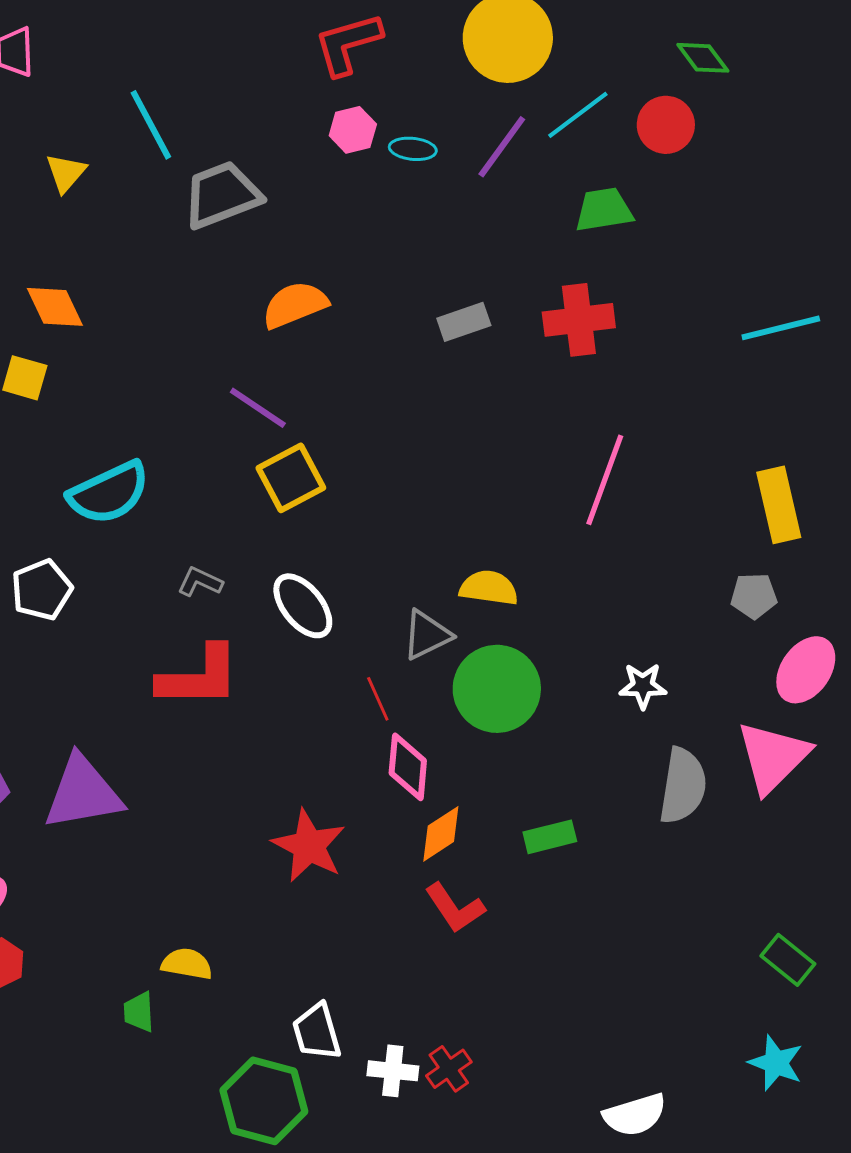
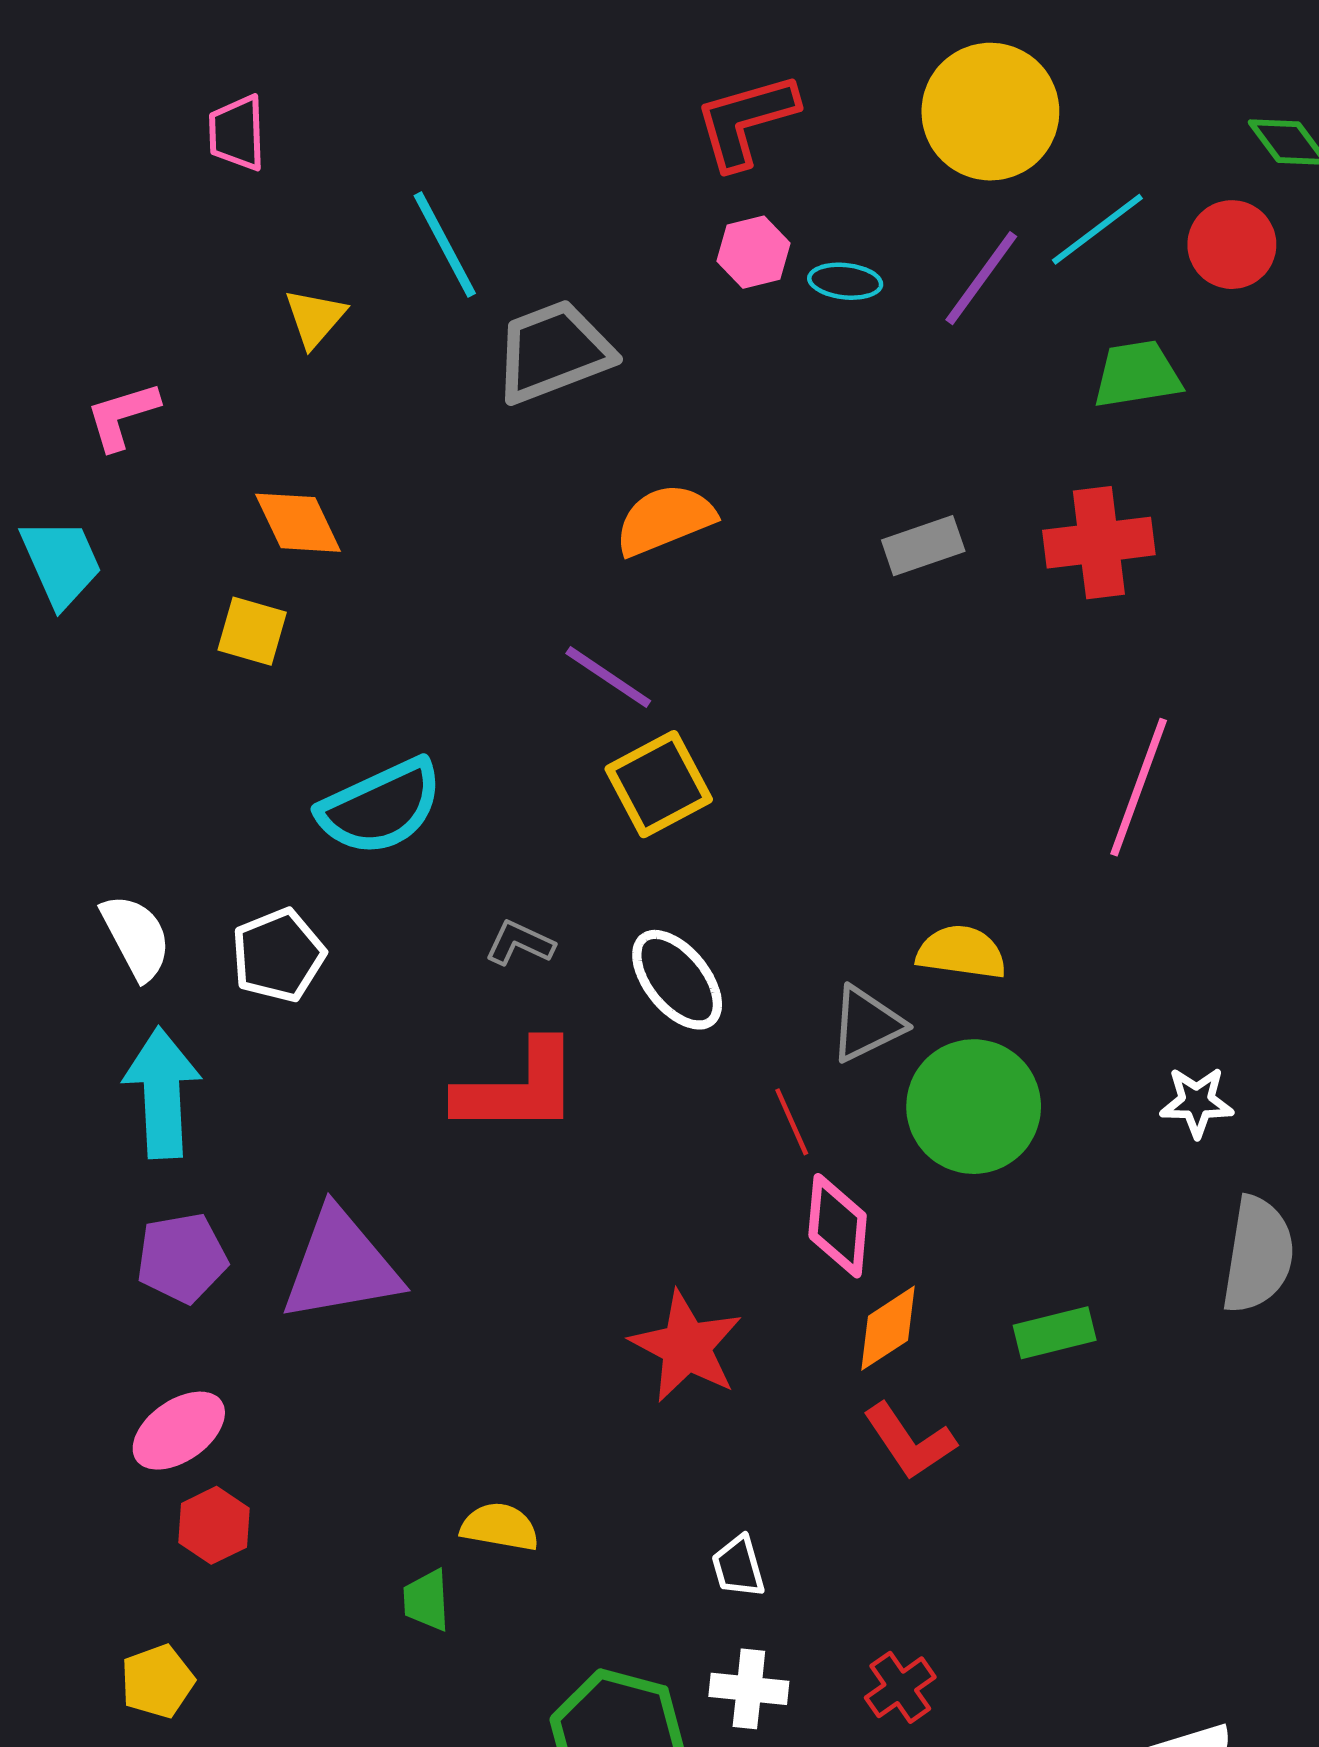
white trapezoid: (317, 1032) -> (738, 1567), moved, size x0.7
white cross: (393, 1071) -> (749, 1689), moved

